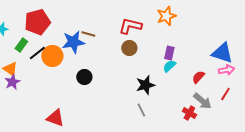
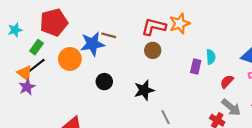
orange star: (166, 16) -> (180, 24), moved
black line: (37, 53) -> (37, 65), moved
purple rectangle: (169, 53) -> (196, 67), moved
cyan semicircle: (169, 66) -> (211, 57), moved, turned 128
black star: (145, 85) -> (144, 90), moved

